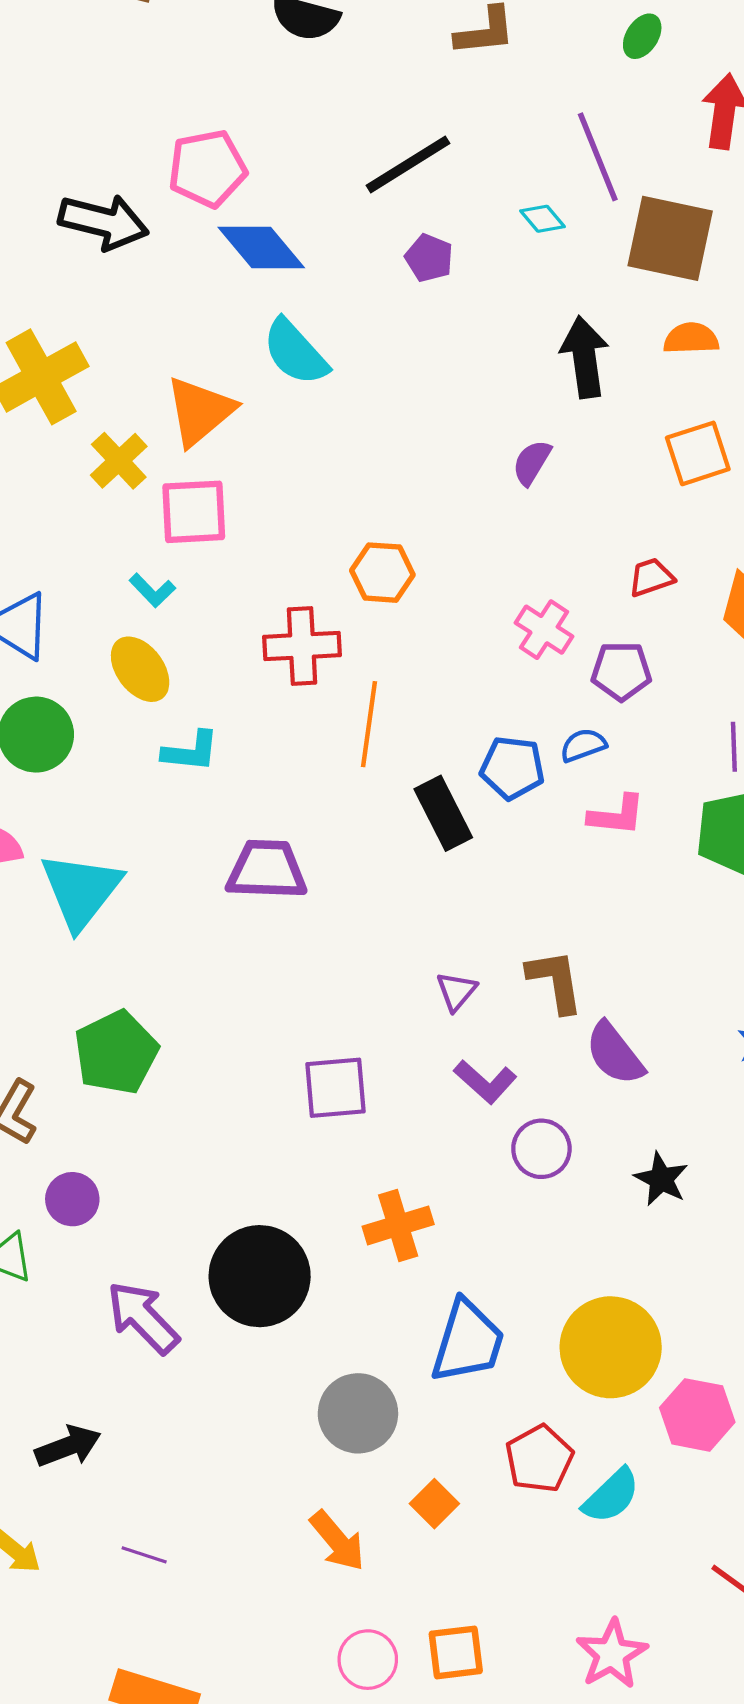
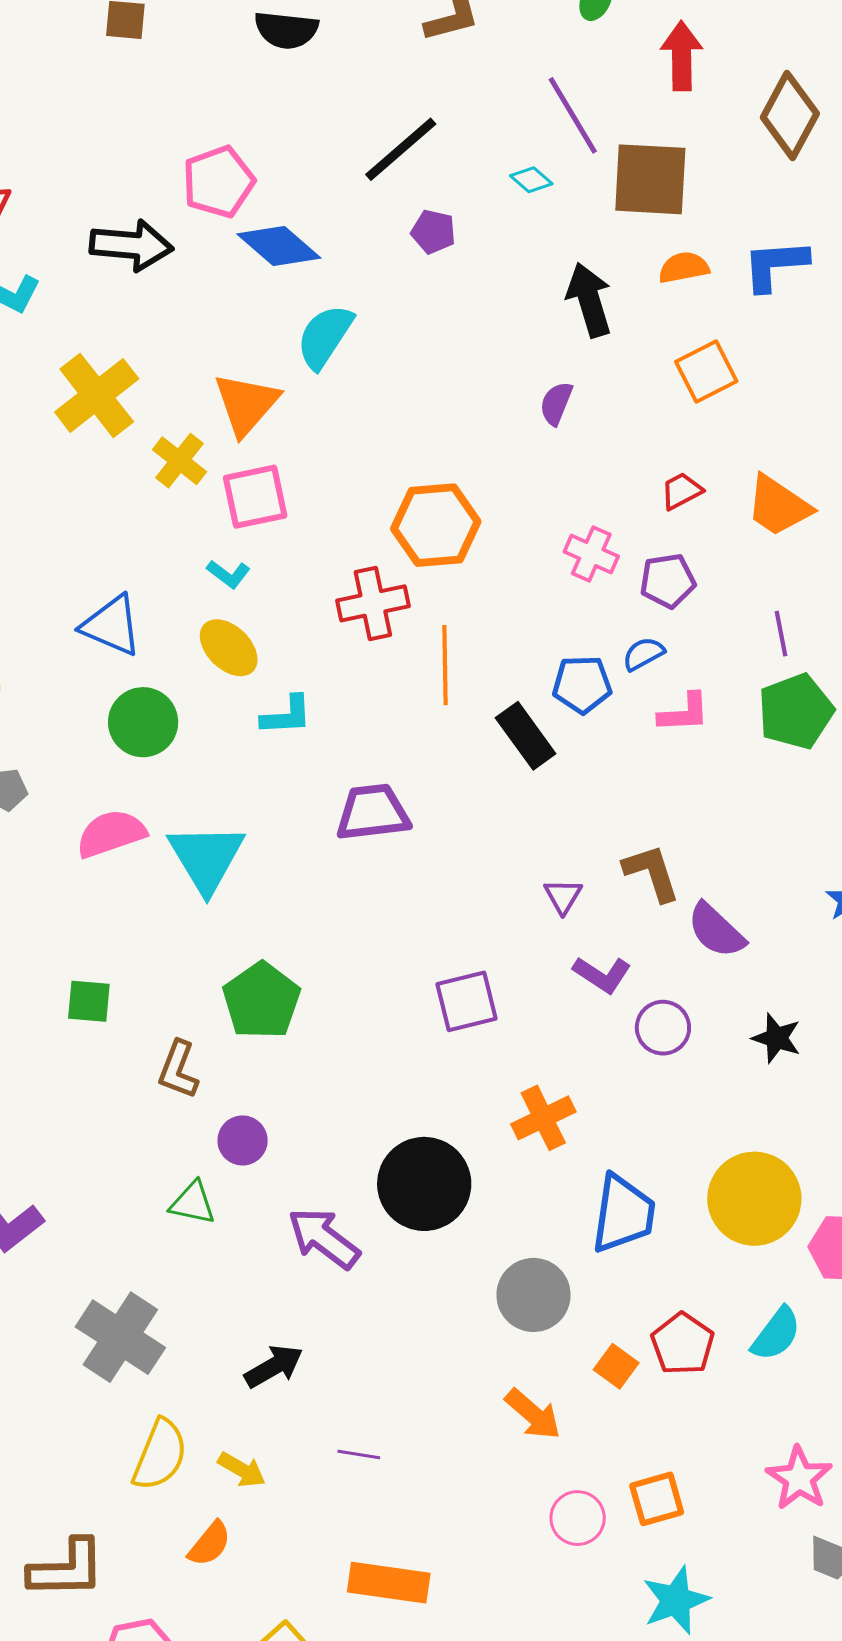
cyan semicircle: (295, 352) -> (325, 337), turned 84
orange hexagon: (382, 573) -> (436, 525), size x1.5
red pentagon: (539, 1459) -> (683, 1344), moved

